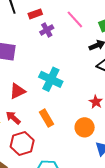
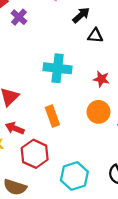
cyan cross: (51, 79) -> (58, 68), moved
orange rectangle: (47, 118) -> (52, 116), turned 30

